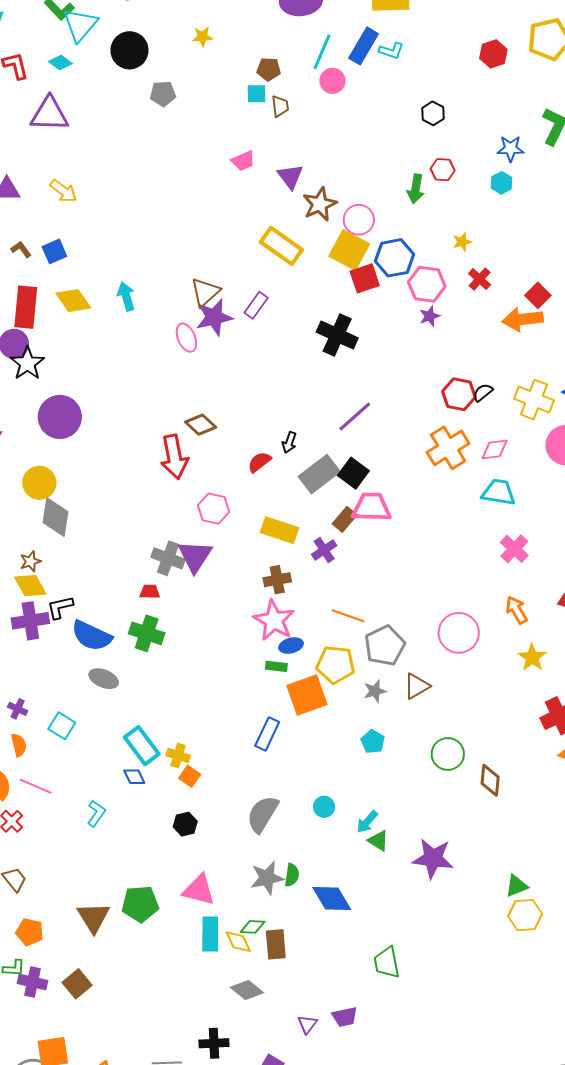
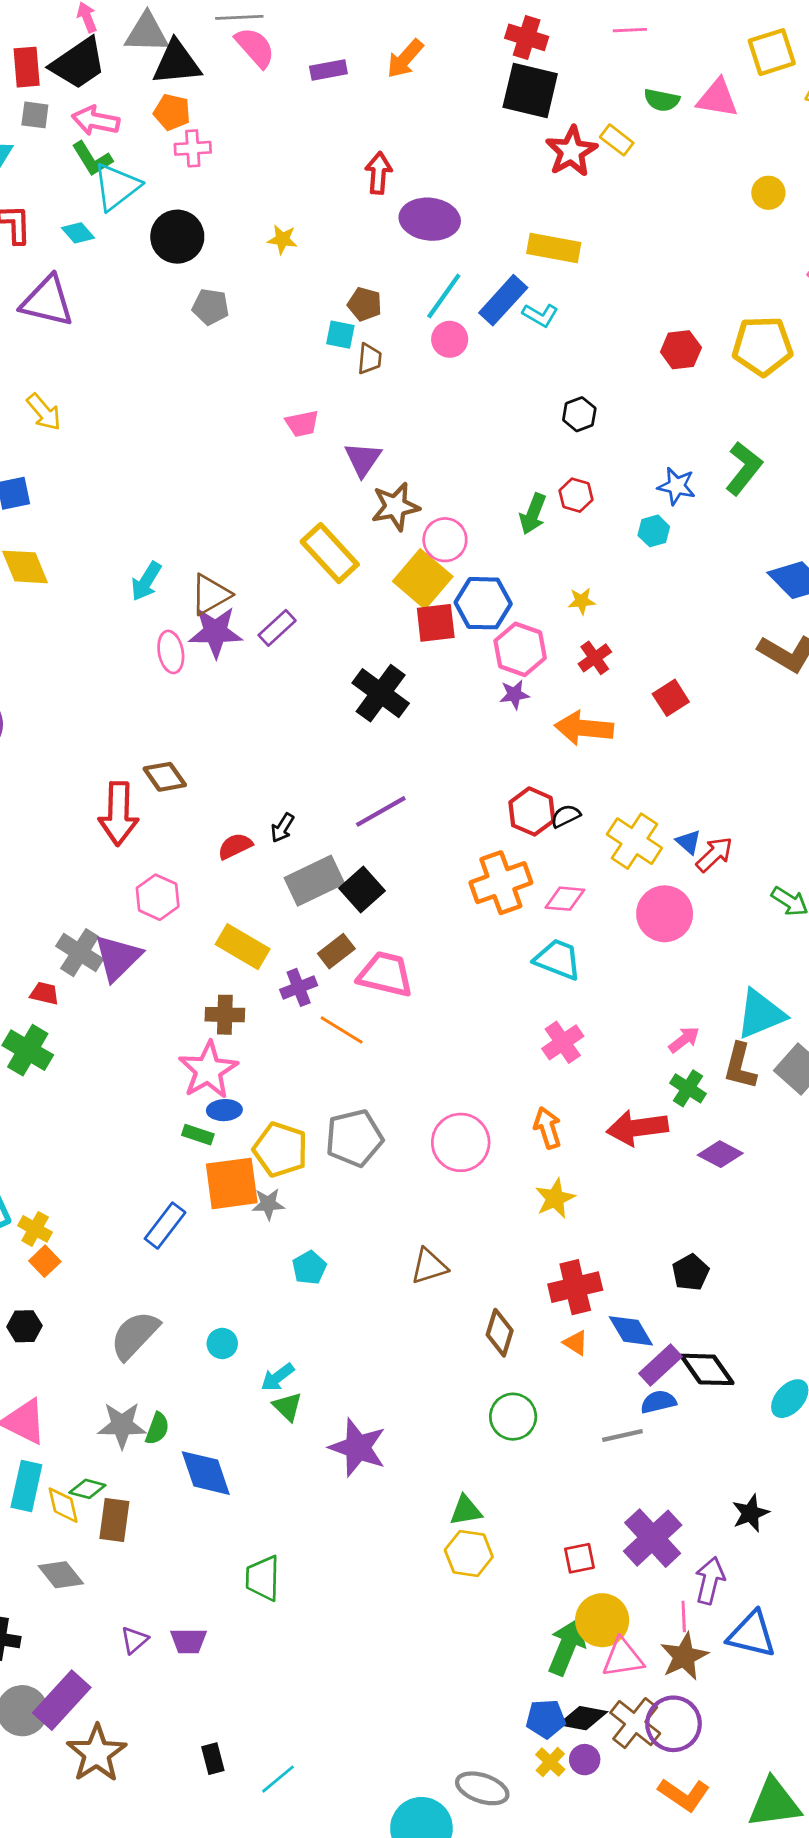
cyan arrow: (126, 296) -> (146, 581), moved, turned -144
orange arrow: (523, 319) -> (584, 728), moved
pink trapezoid: (371, 507) -> (385, 974), moved
orange line: (348, 616) -> (342, 1030), moved
brown triangle: (417, 686) -> (429, 1266), moved
gray star: (375, 691) -> (268, 1204), moved
green circle: (448, 754) -> (513, 1417), moved
brown diamond: (490, 780) -> (500, 1333), moved

